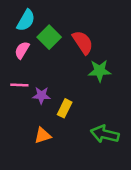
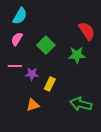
green square: (49, 37) -> (46, 45), moved
red semicircle: (83, 42) -> (87, 31), moved

